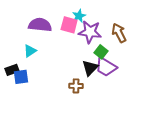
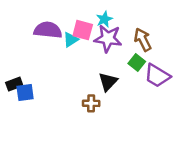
cyan star: (79, 16) -> (104, 19), moved
cyan triangle: (30, 51) -> (71, 40), moved
green square: (101, 52) -> (137, 62), moved
purple trapezoid: (106, 67) -> (157, 76), moved

